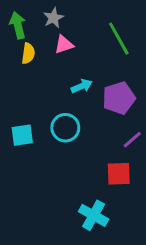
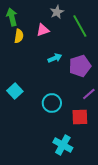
gray star: (53, 18) -> (57, 12), moved
cyan circle: (65, 128) -> (52, 103), moved
cyan square: (22, 135) -> (15, 91), turned -35

